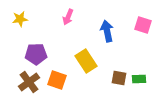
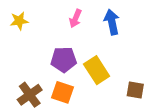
blue arrow: (107, 31) -> (112, 22), moved
purple pentagon: (36, 54) -> (64, 60), moved

